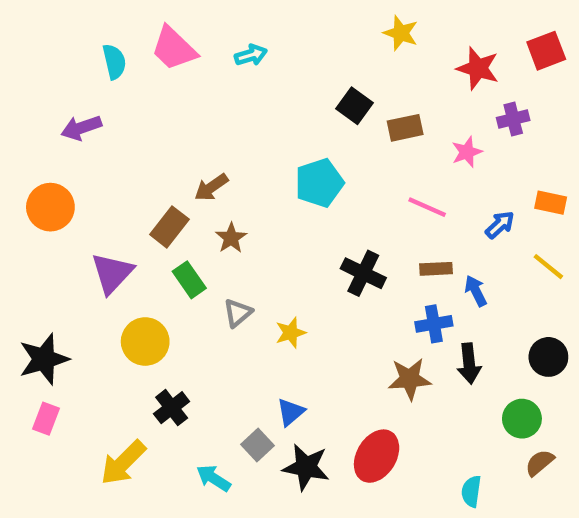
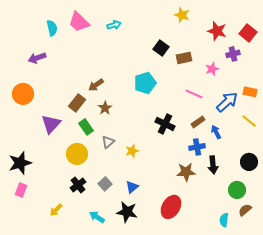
red square: (546, 51) -> (248, 33), moved, turned -30
blue arrow: (500, 225) -> (227, 102), size x1.6
brown rectangle: (436, 269) -> (198, 122), turned -32
yellow circle: (145, 342) -> (77, 154), moved
gray square: (258, 445) -> (105, 184), moved
yellow arrow: (123, 463) -> (56, 210), size x0.6
black star: (306, 467) -> (127, 212), moved
cyan semicircle: (471, 491) -> (224, 220), moved

